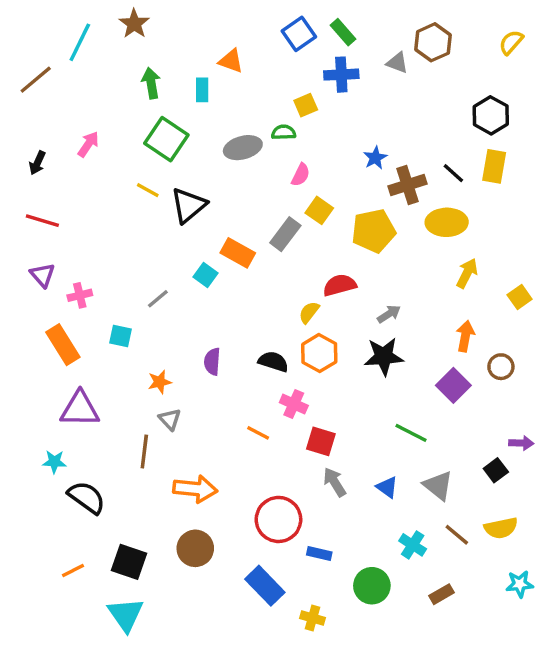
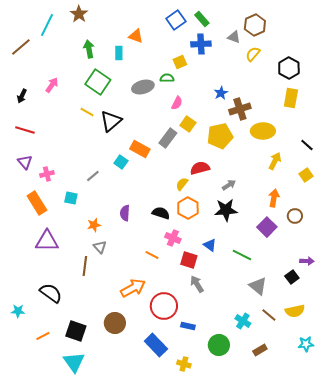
yellow semicircle: (511, 42) -> (253, 54), moved
black line: (453, 173) -> (307, 145), moved
cyan star: (54, 462) -> (18, 311), moved
blue triangle: (387, 487) -> (210, 245), moved
orange arrow: (195, 489) -> (133, 288), moved, turned -35

